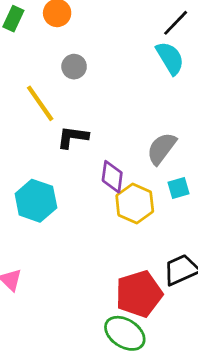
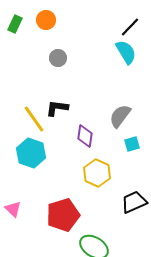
yellow line: (40, 103) -> (34, 119), moved
yellow hexagon: (135, 203) -> (97, 173), moved
red pentagon: (139, 294) -> (63, 215), moved

